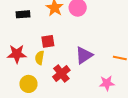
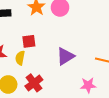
red cross: (61, 73) -> (34, 83), moved

